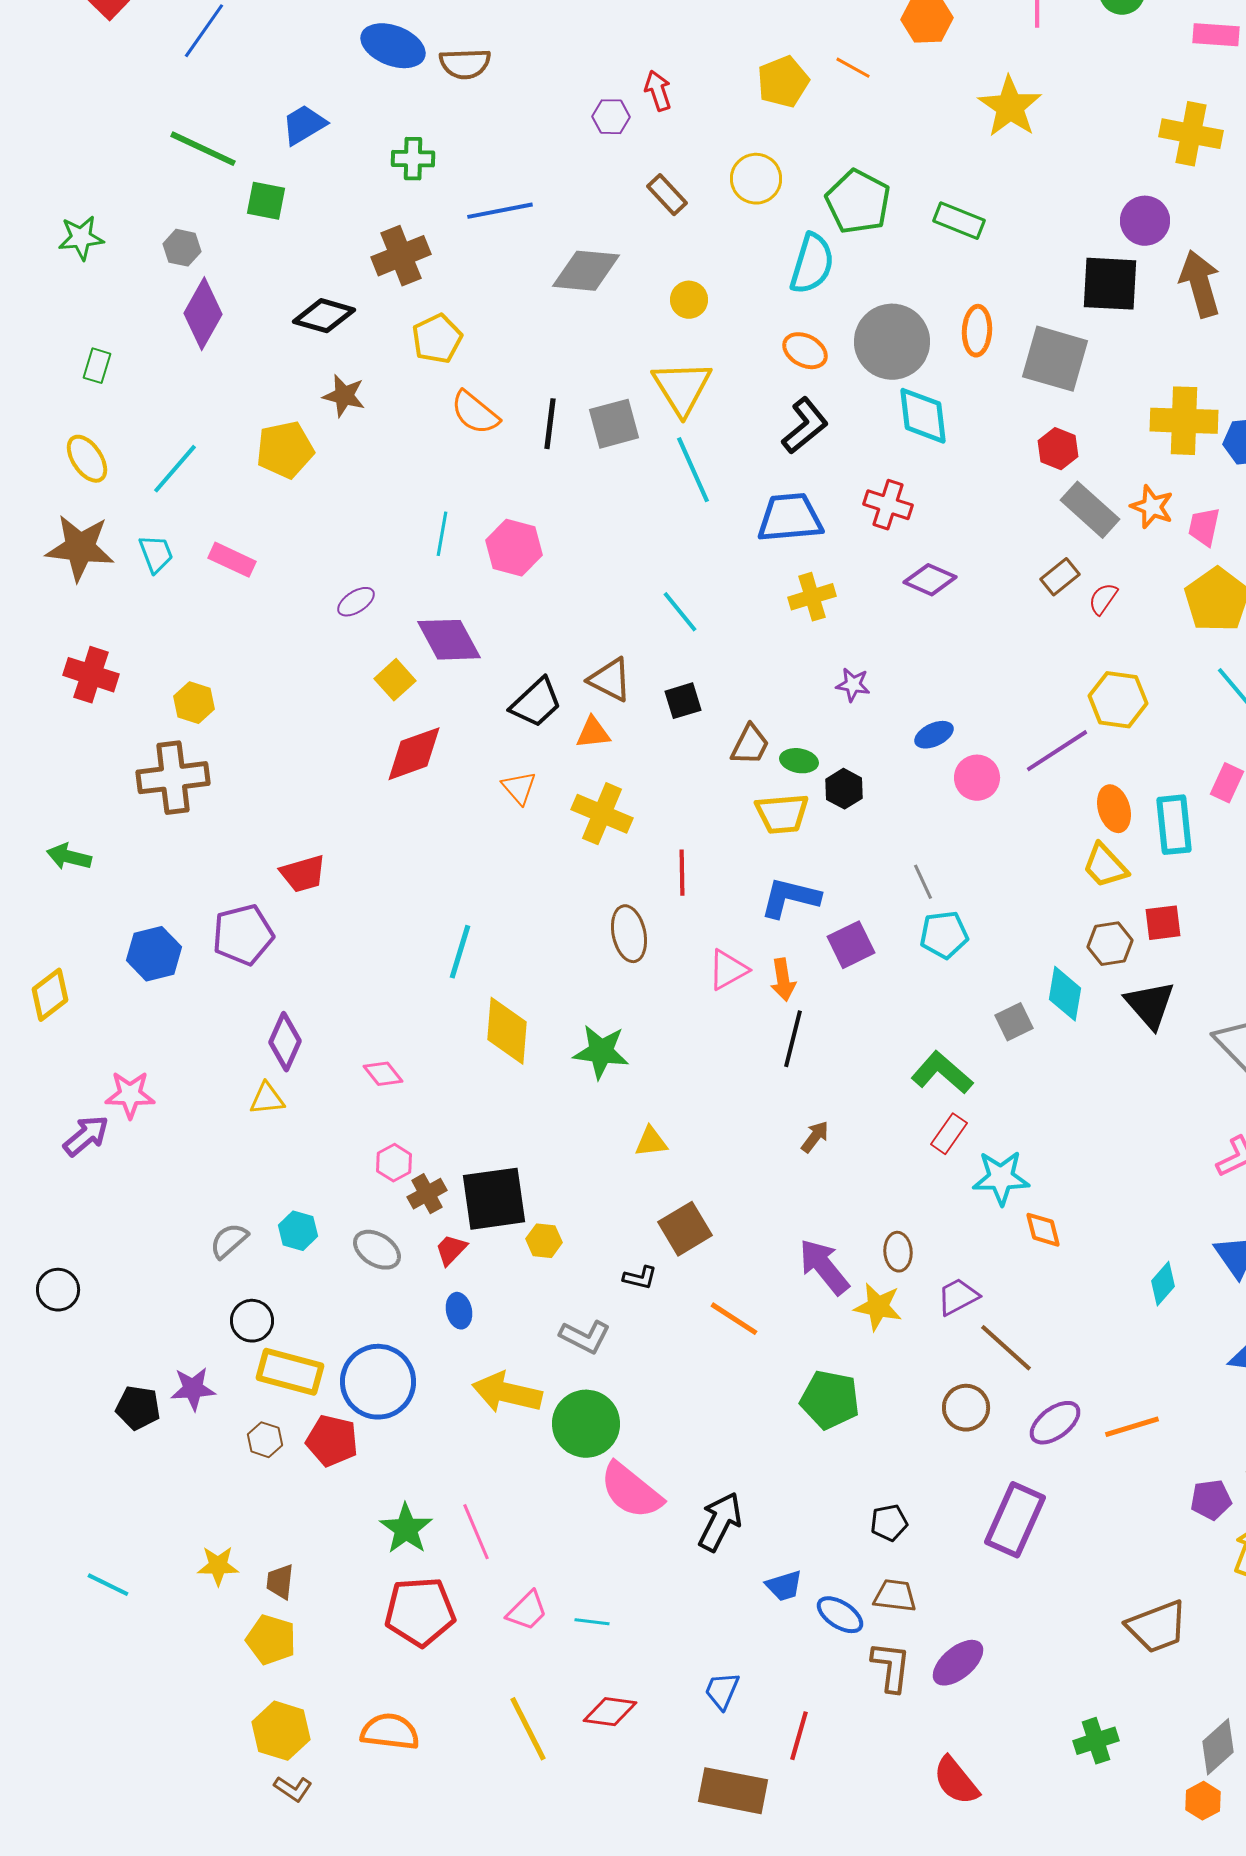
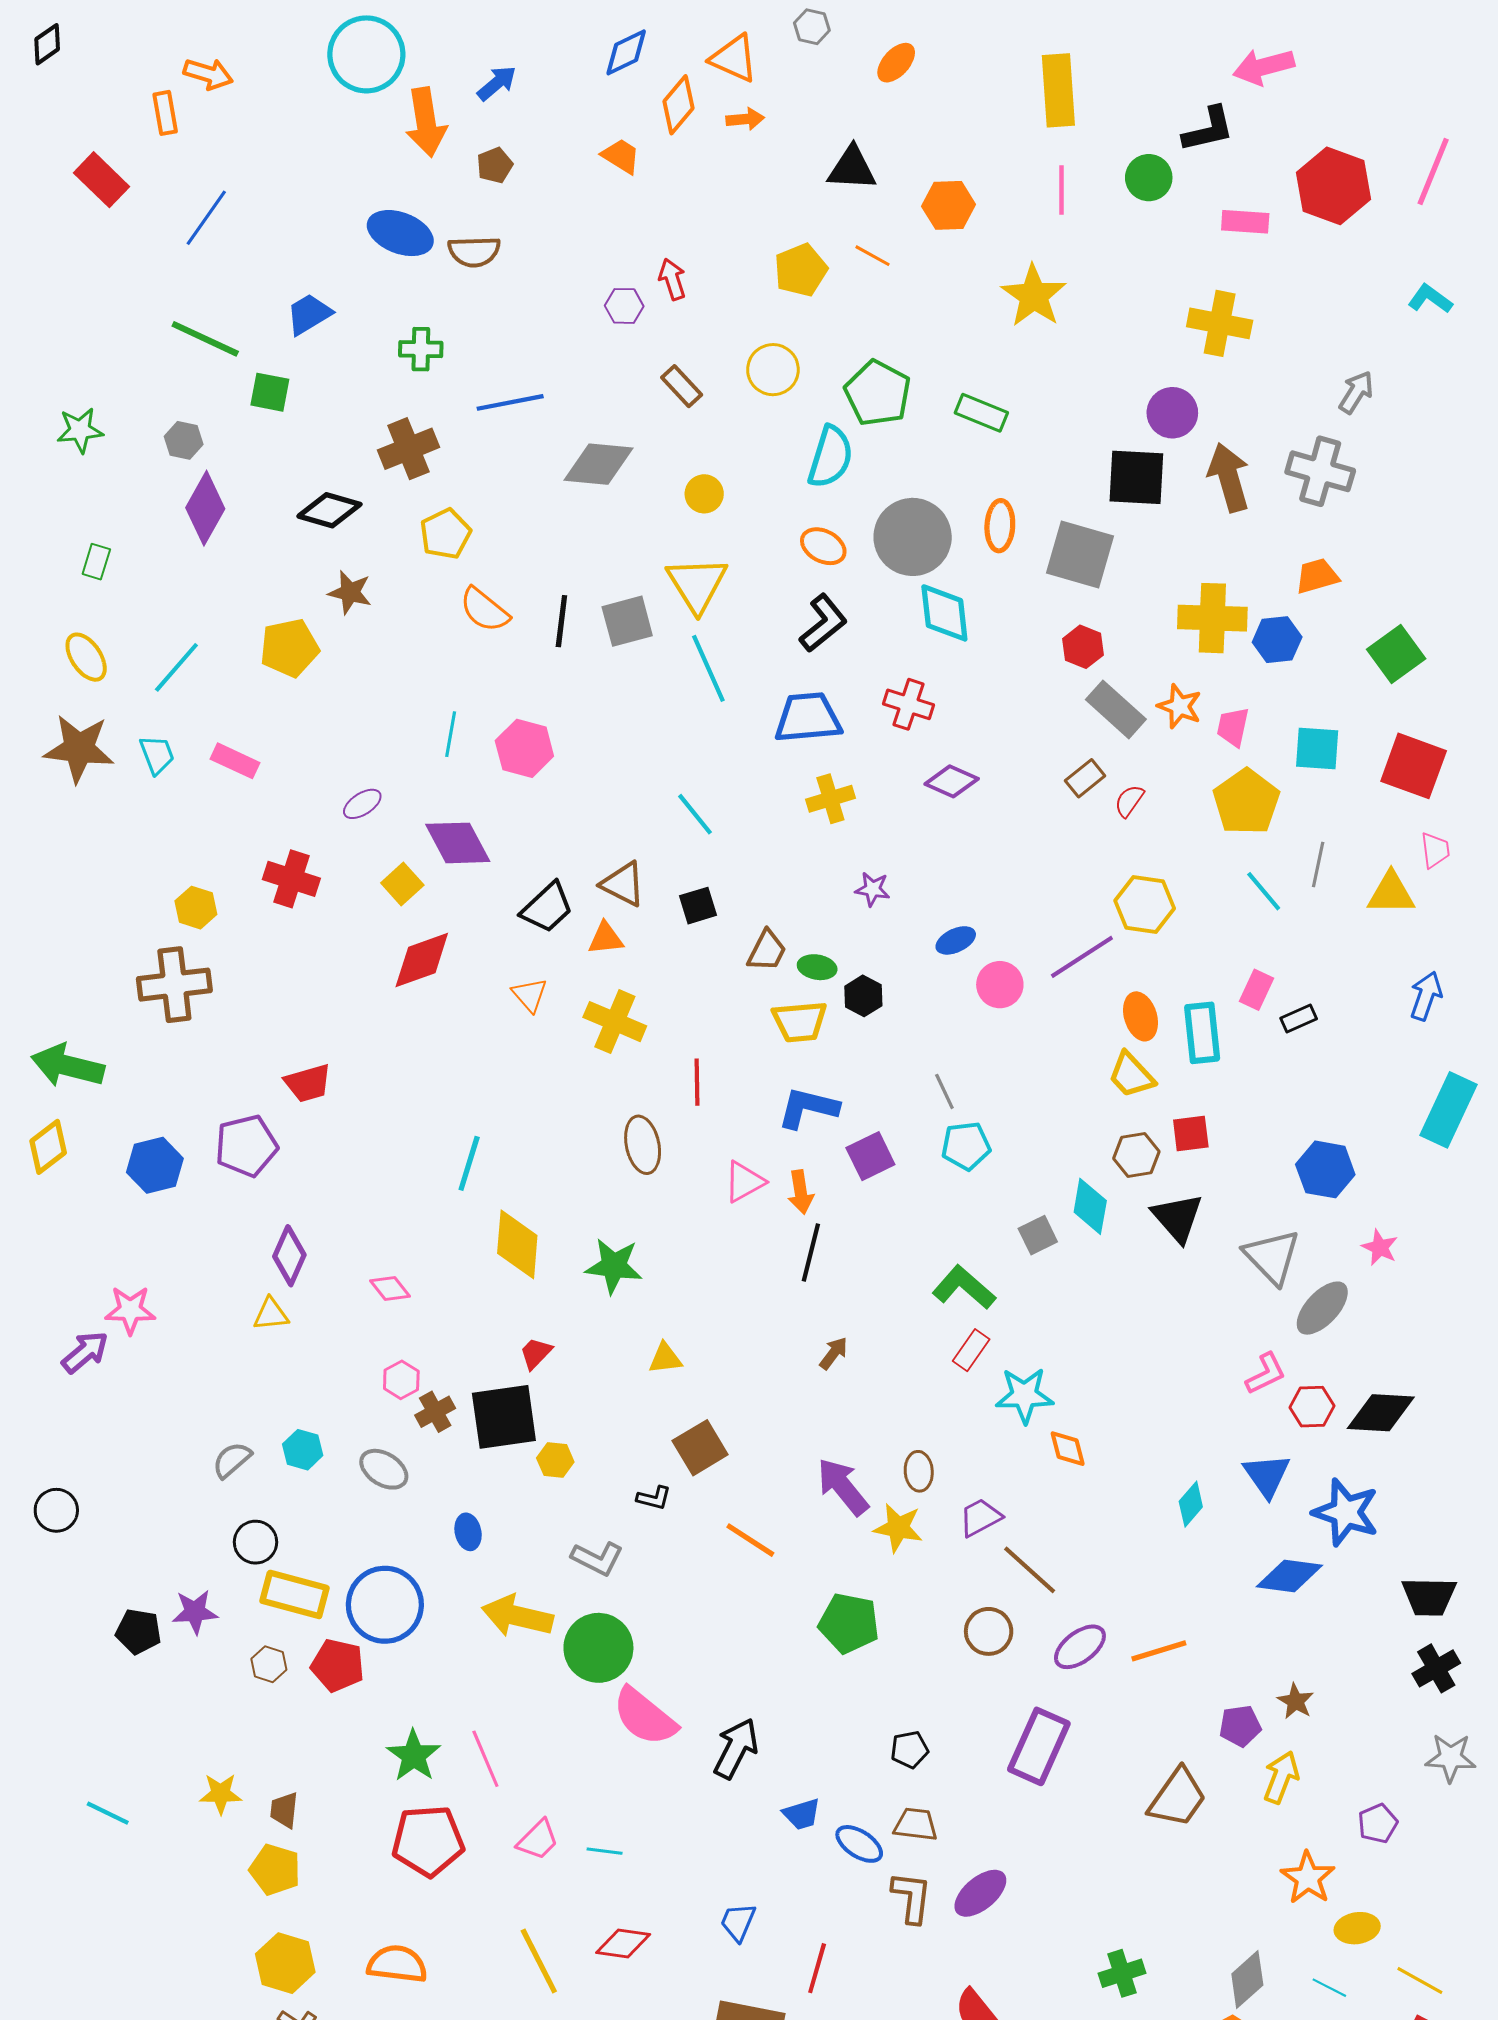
red cross: (91, 675) -> (291, 879), moved
green arrow: (69, 857) -> (68, 1066), size x1.6
yellow diamond: (50, 995) -> (48, 1147), moved
red trapezoid: (451, 1250) -> (536, 1353), moved
brown trapezoid: (1157, 1627) -> (1177, 1798), moved, turned -34

